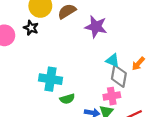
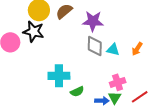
black star: (31, 28) -> (34, 32), size x1.5
gray diamond: (119, 76) -> (95, 46), moved

